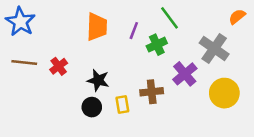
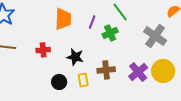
red cross: (59, 66) -> (43, 50), moved, turned 32
purple cross: (185, 74) -> (138, 72), moved
black star: (98, 80) -> (75, 57), moved

